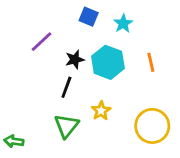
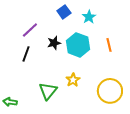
blue square: (89, 17) -> (64, 12), turned 32
black line: (66, 87) -> (26, 54), moved

